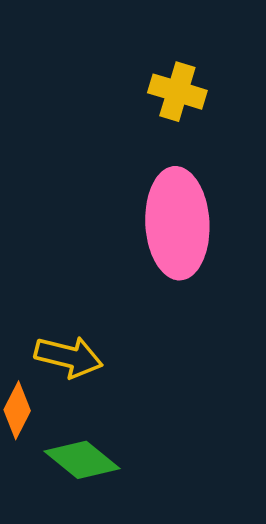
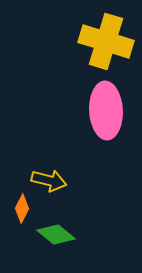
yellow cross: (177, 92) -> (106, 41), size x1.8

